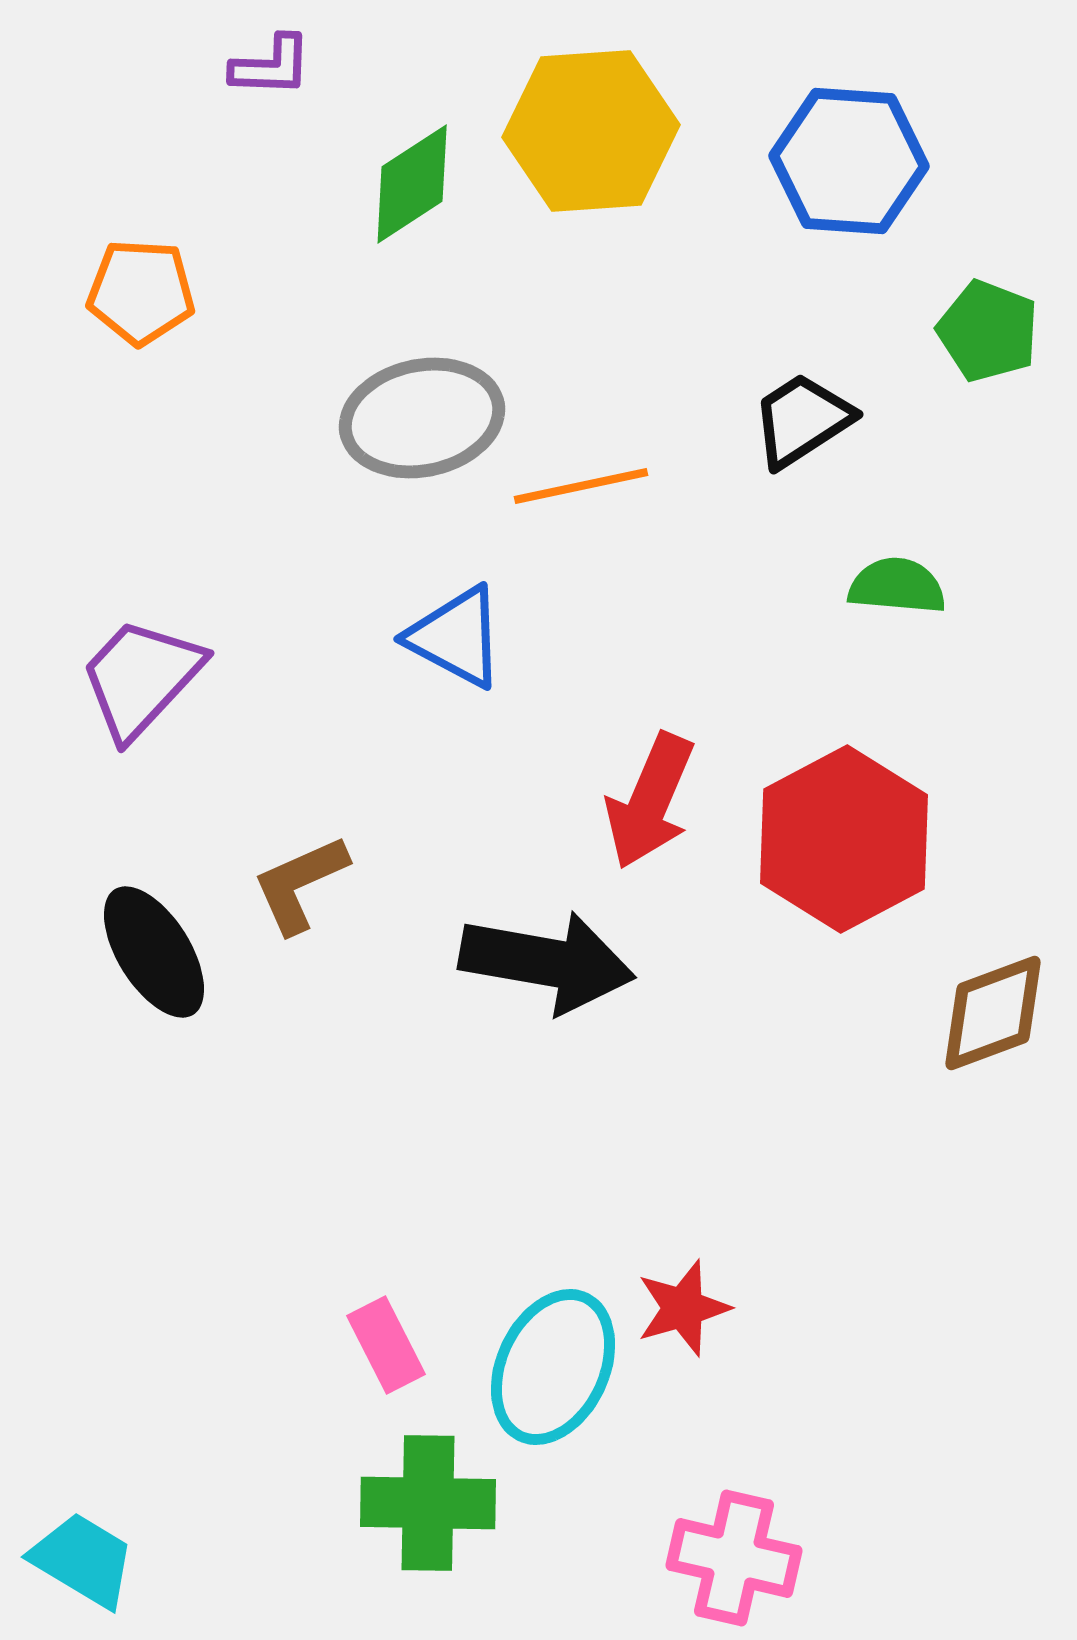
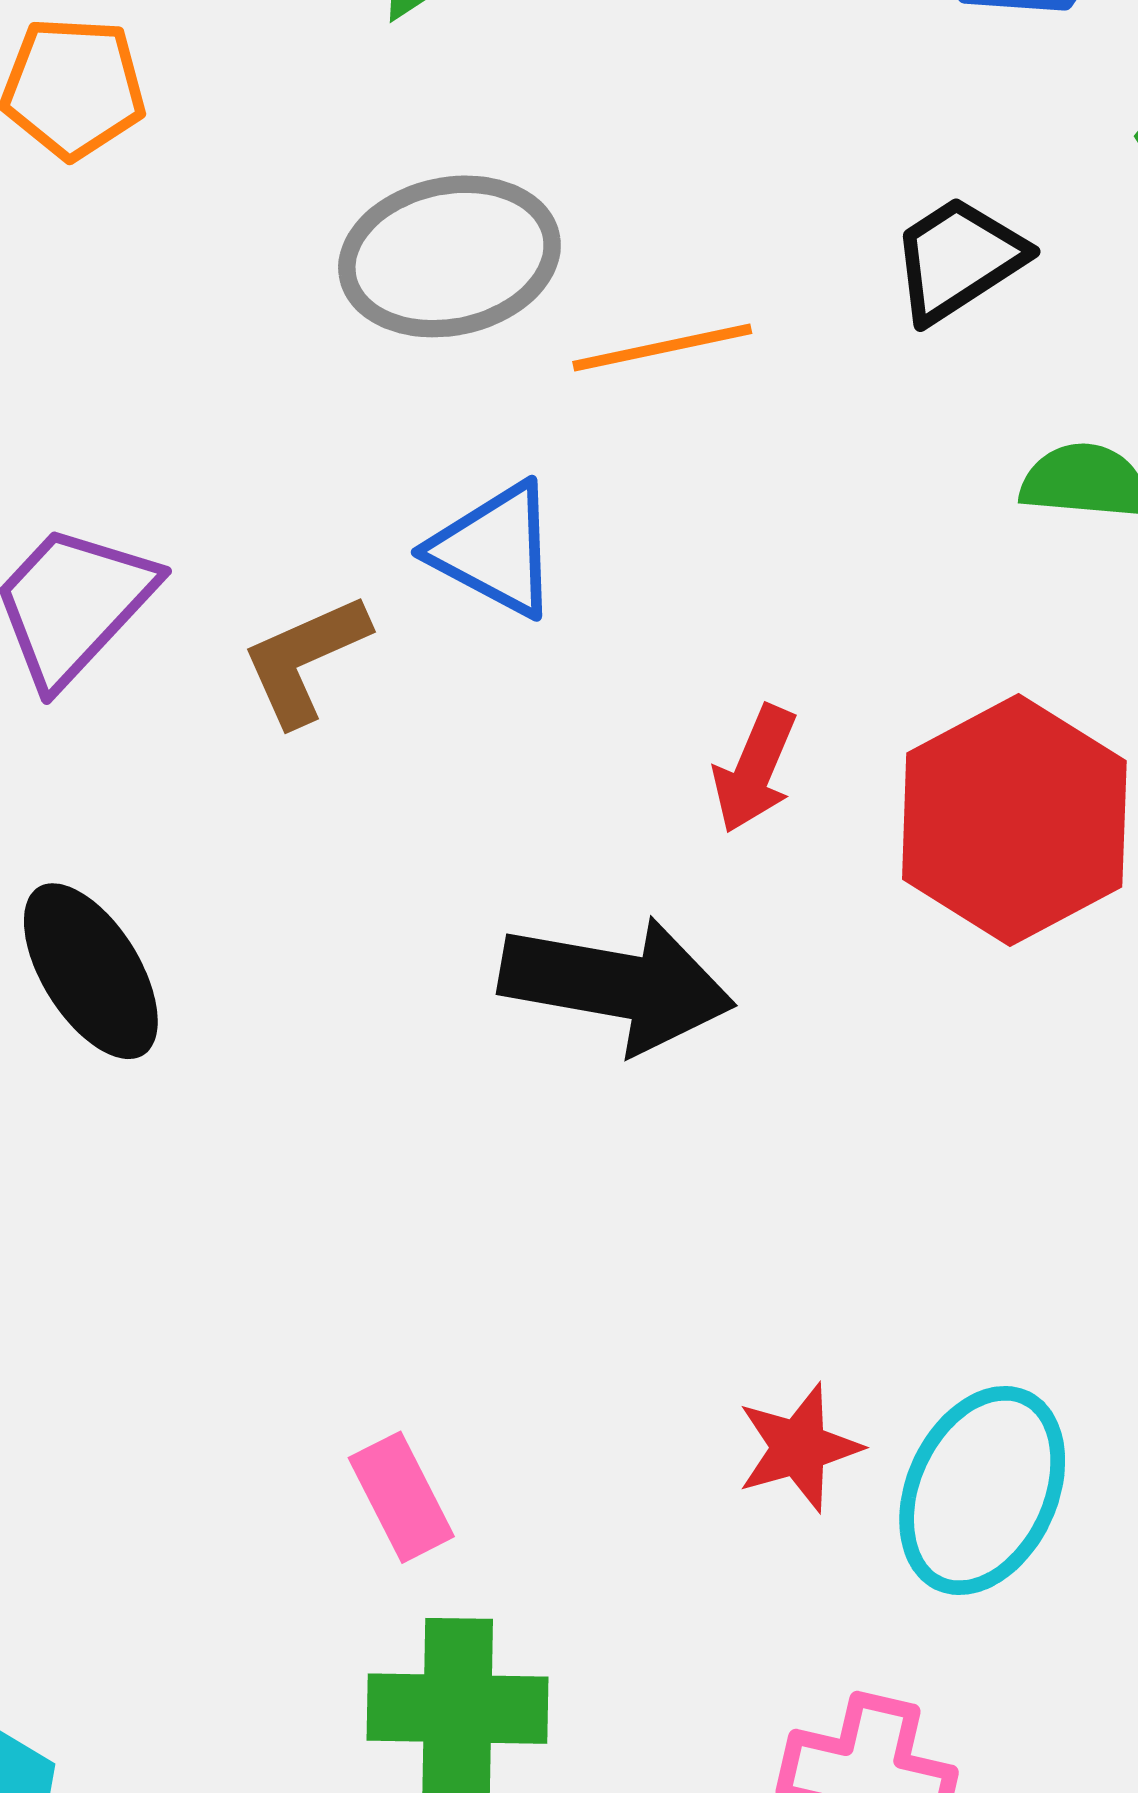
red arrow: (650, 801) -> (755, 769), size x0.7
brown L-shape: (300, 884) -> (305, 659), moved
cyan ellipse: (553, 1367) -> (982, 1490), moved

